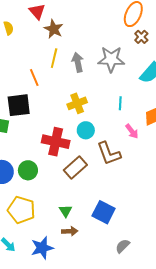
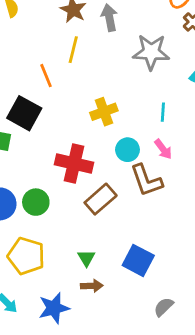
gray arrow: (78, 62) -> (109, 18), moved
black square: (19, 105) -> (24, 113), turned 35
cyan circle: (86, 130) -> (128, 150), moved
pink arrow: (132, 131) -> (163, 149), moved

